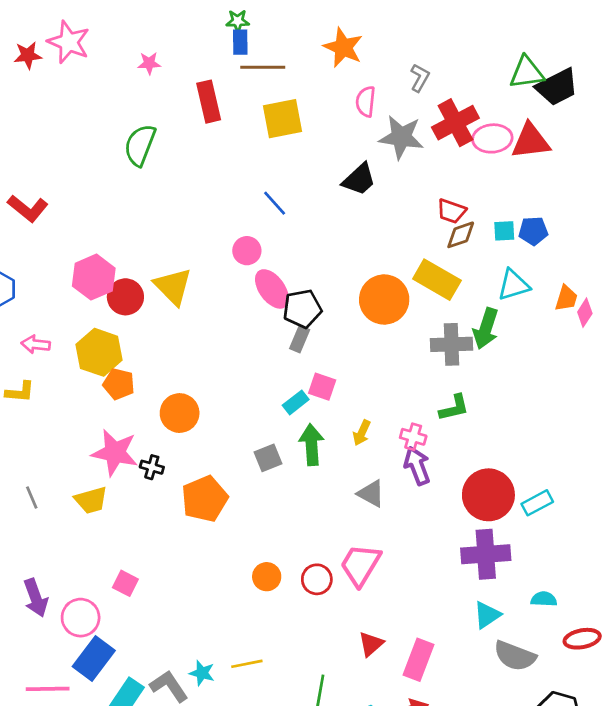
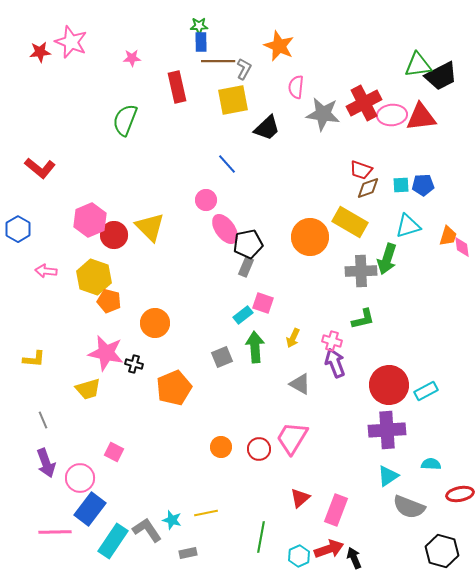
gray L-shape: (420, 78) -> (244, 69), moved
black trapezoid: (359, 179) -> (267, 128), moved
pink diamond: (585, 313) -> (462, 247), turned -40
yellow L-shape: (20, 392) -> (34, 359), moved
gray line: (32, 497) -> (43, 420), moved

